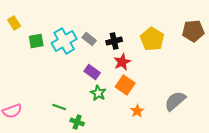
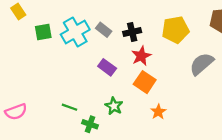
yellow pentagon: (152, 39) -> (175, 30), turned 30
green star: (98, 93) -> (114, 106), moved
gray semicircle: (175, 101) -> (202, 64), moved

